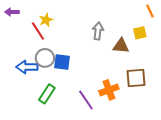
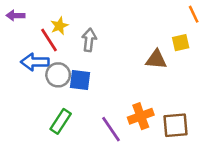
gray arrow: (98, 31) -> (89, 40), moved
blue arrow: (27, 67) -> (35, 62), moved
brown square: (136, 78) -> (176, 125), moved

